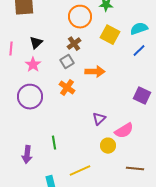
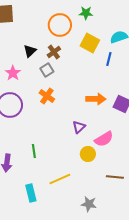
black triangle: (36, 43) -> (30, 51), moved
blue line: (139, 51) -> (109, 59), moved, turned -32
orange arrow: (95, 72) -> (96, 99), moved

